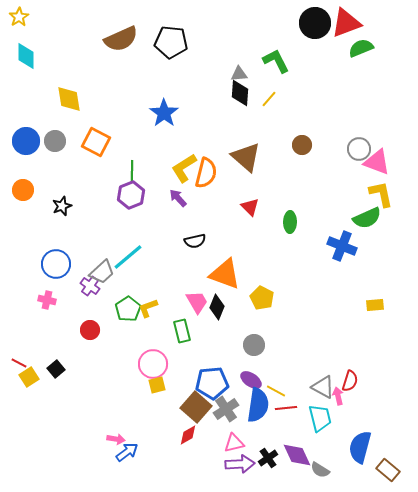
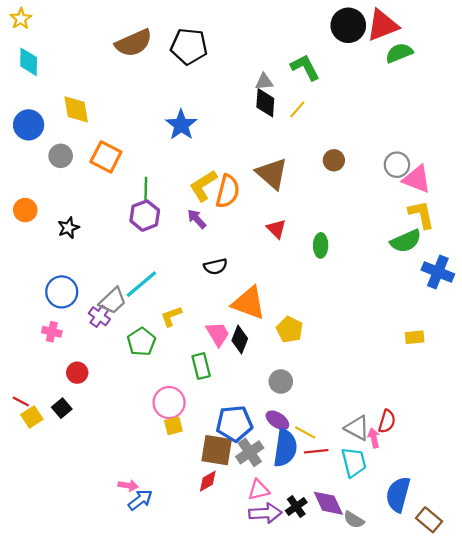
blue circle: (26, 141) -> (29, 125), moved
blue cross: (342, 246) -> (438, 272), moved
yellow L-shape: (148, 308) -> (171, 316), moved
red circle: (90, 330) -> (77, 373), moved
brown square: (196, 407) -> (217, 450), turned -32

